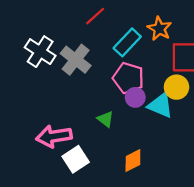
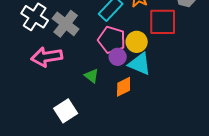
yellow circle: (176, 87) -> (137, 42), moved
pink arrow: (54, 136) -> (47, 57), moved
orange diamond: (133, 160) -> (124, 87), moved

